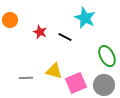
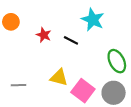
gray line: (26, 78) -> (19, 85), moved
pink square: (76, 83) -> (83, 91), turned -30

